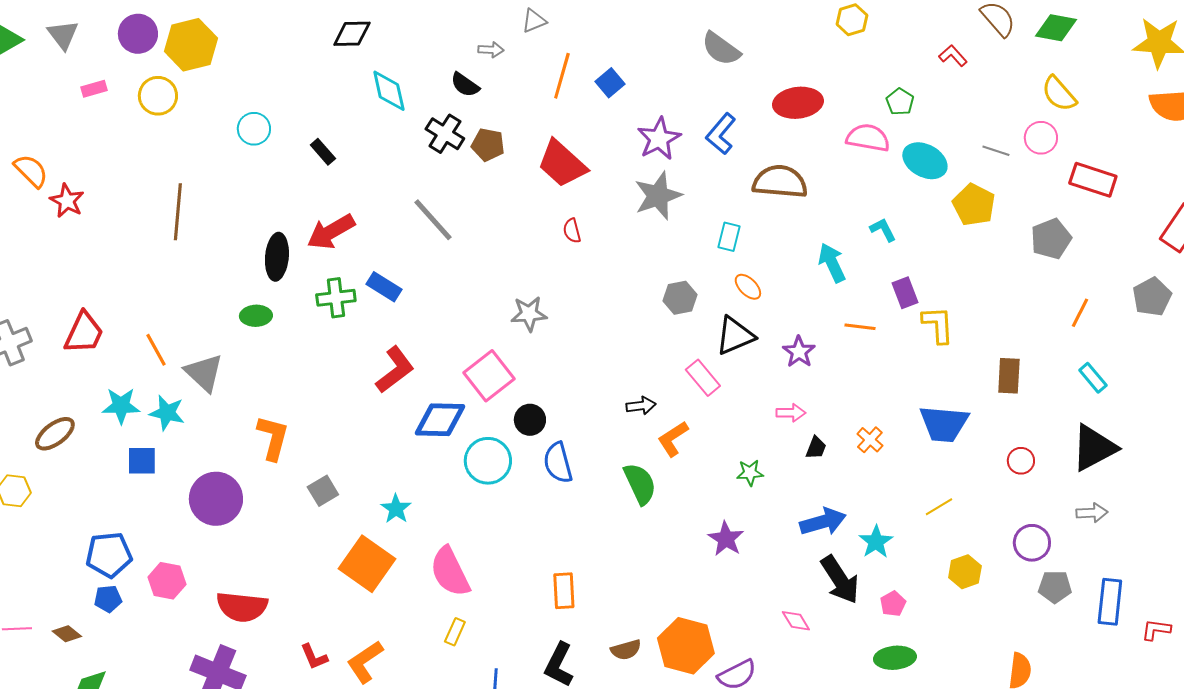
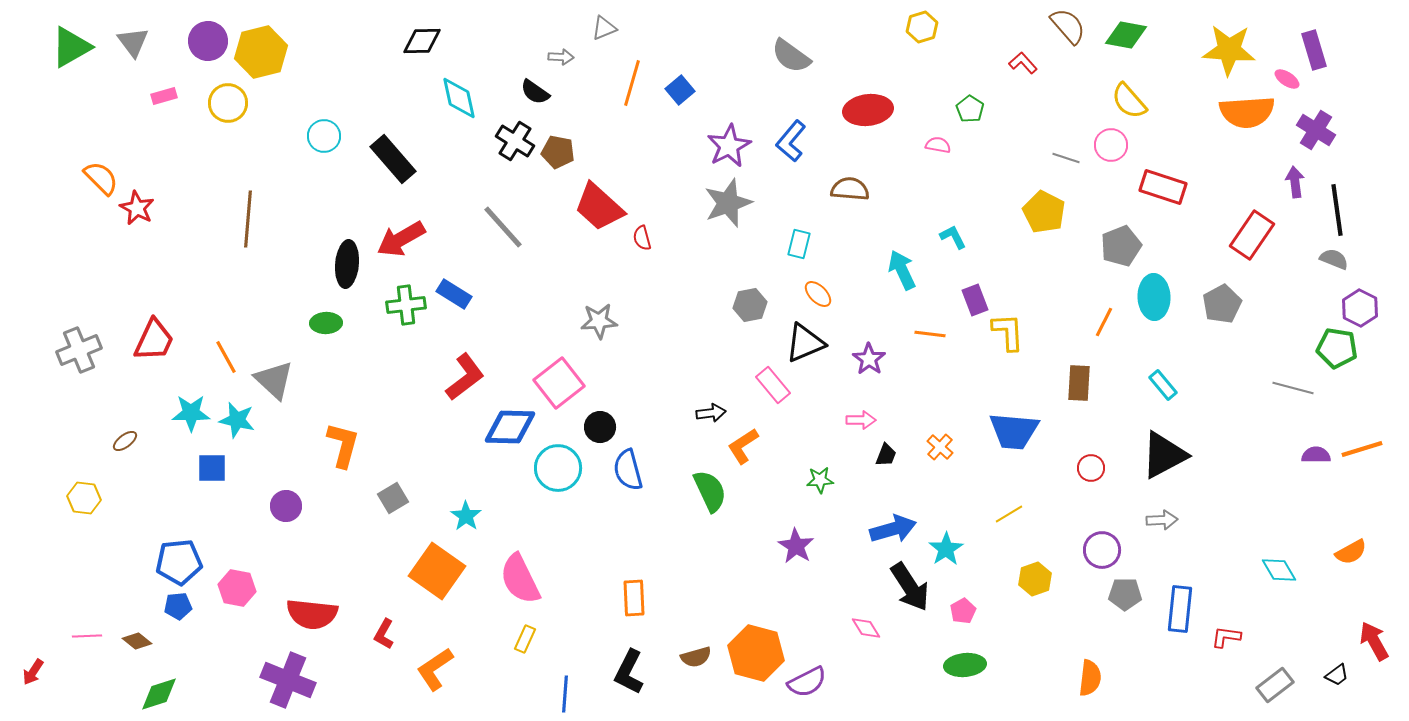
pink semicircle: (868, 138) -> (938, 145), size x0.6
black rectangle: (323, 152) -> (393, 159), size x1.8
cyan ellipse: (925, 161) -> (1154, 297), moved, turned 60
red trapezoid: (562, 164) -> (599, 207), moved
brown semicircle: (780, 182) -> (850, 189), size x0.7
orange line: (1080, 313) -> (1104, 322), moved
brown ellipse: (55, 434) -> (125, 441), size x0.6
purple circle: (216, 499) -> (286, 506), size x0.6
red L-shape: (314, 657) -> (384, 634), moved, turned 52

